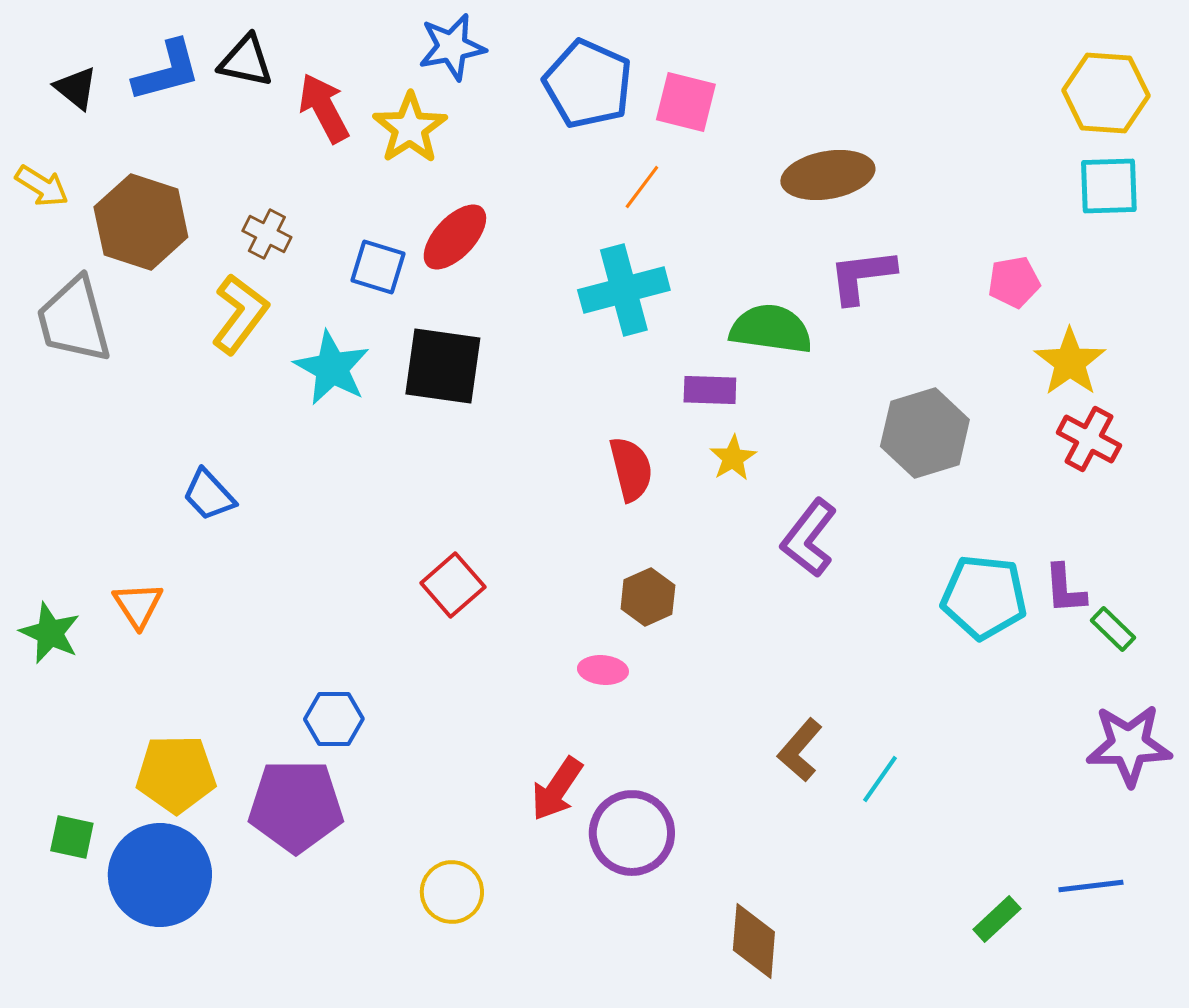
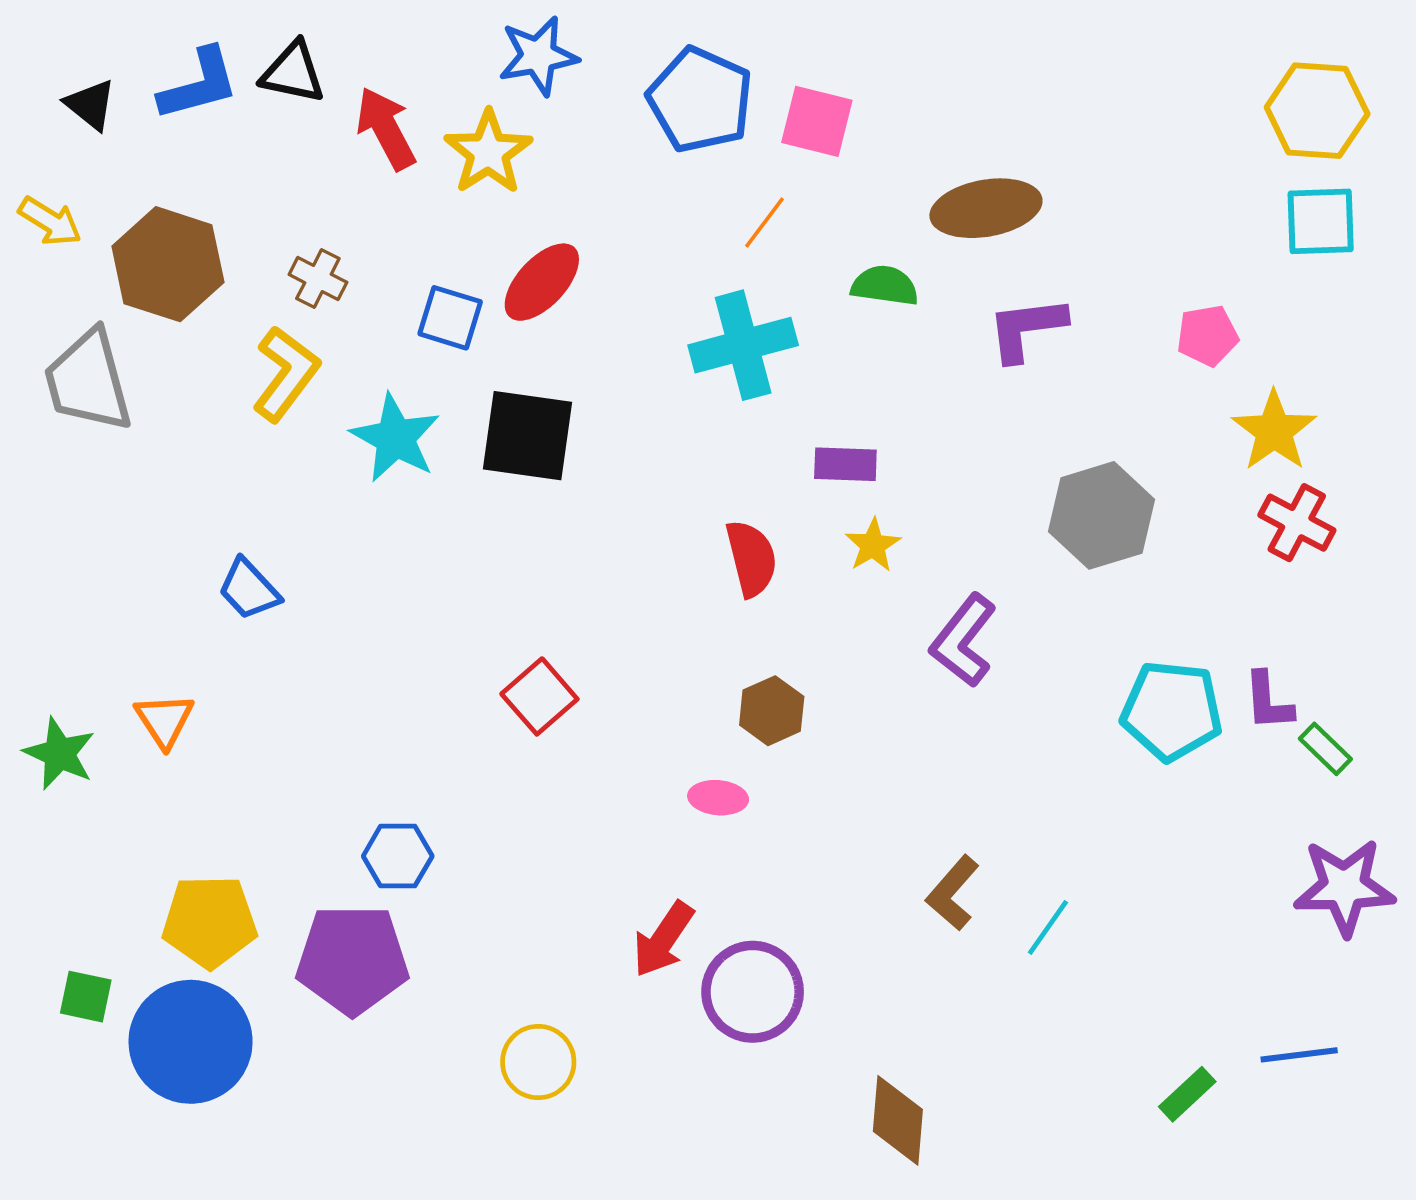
green semicircle: (771, 329) -> (885, 286), moved, size x0.7

